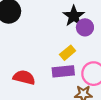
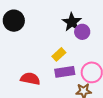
yellow rectangle: (68, 53) -> (59, 54), moved

